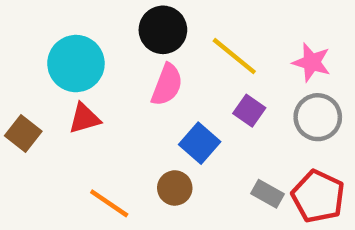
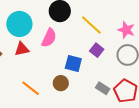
pink semicircle: (167, 85) -> (49, 38), moved
blue square: (200, 143) -> (73, 63), turned -30

